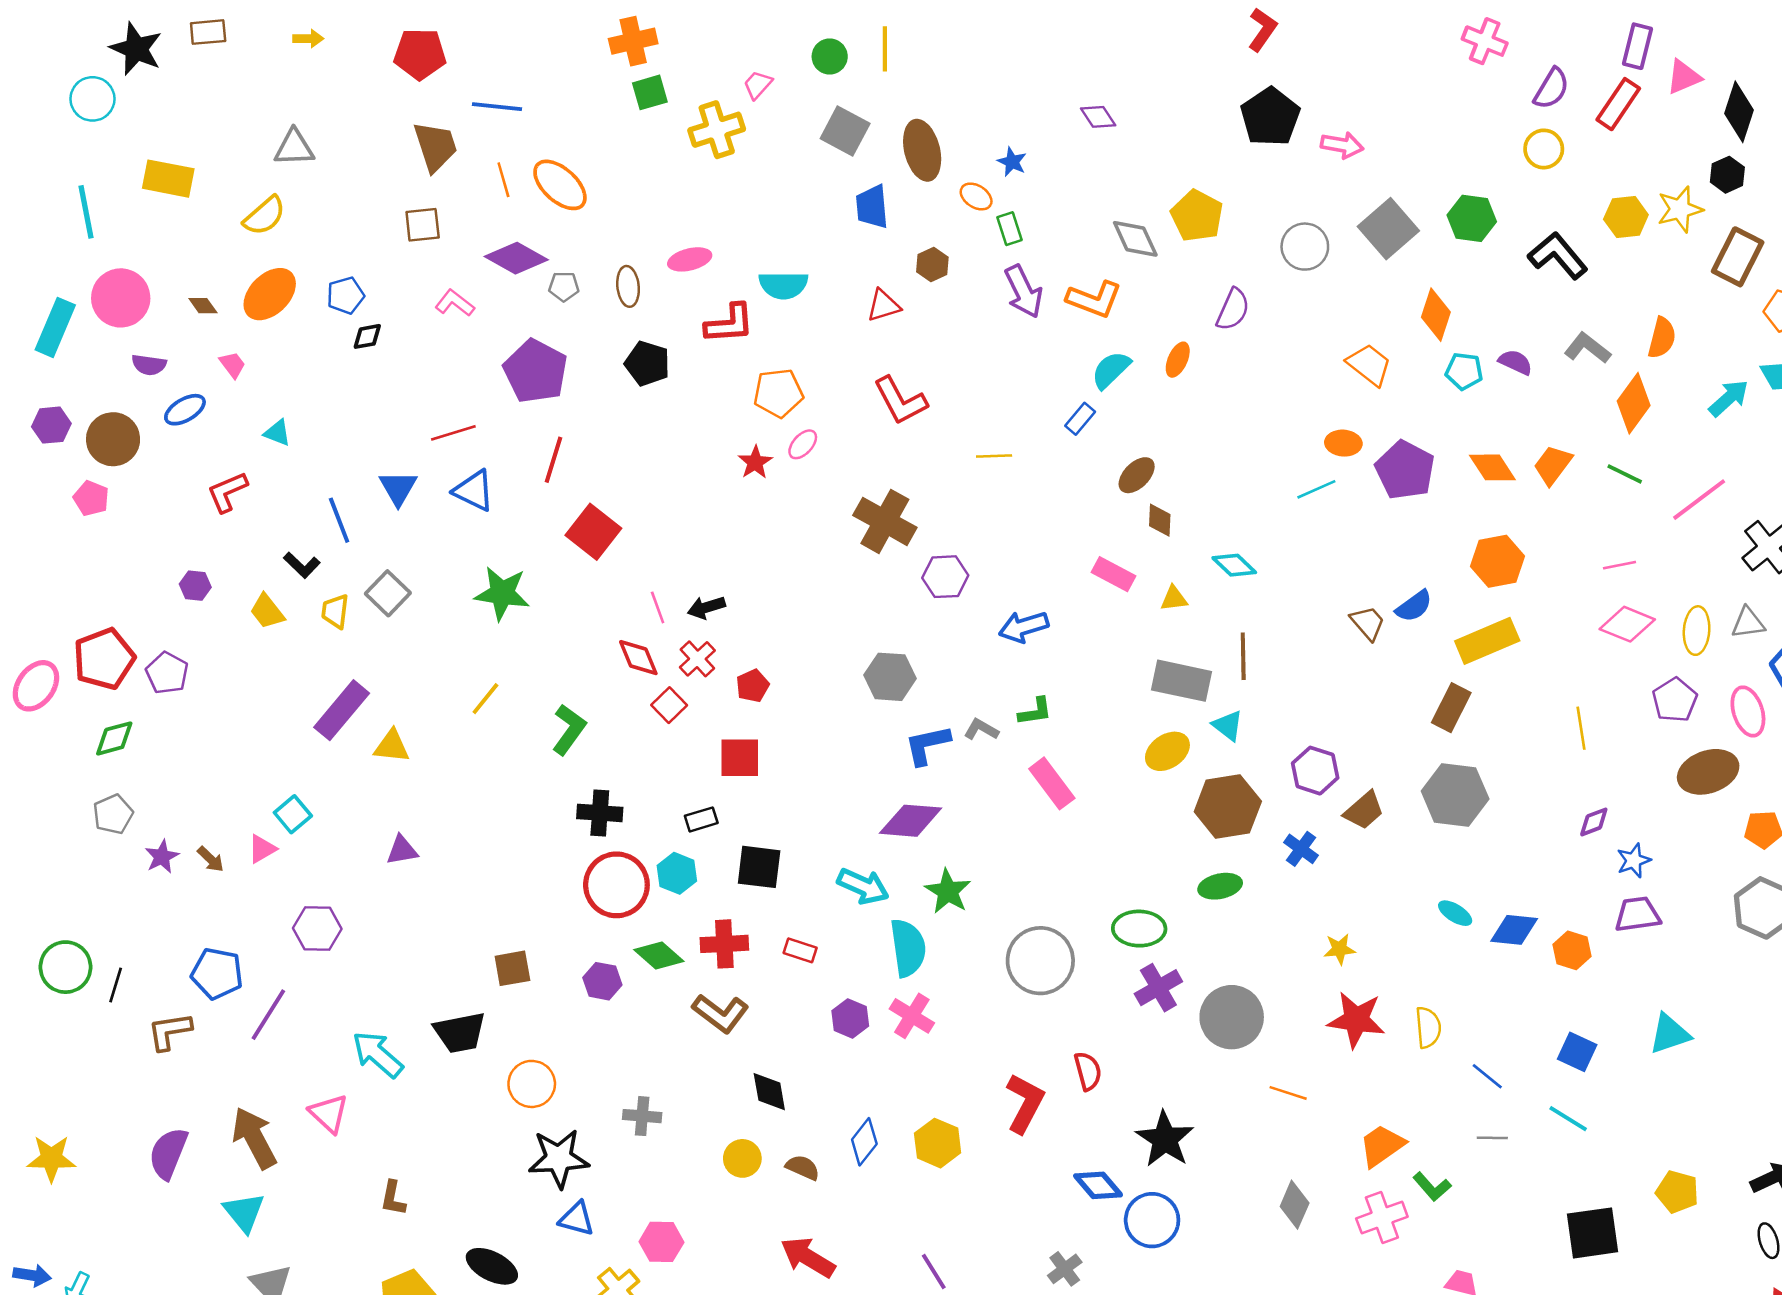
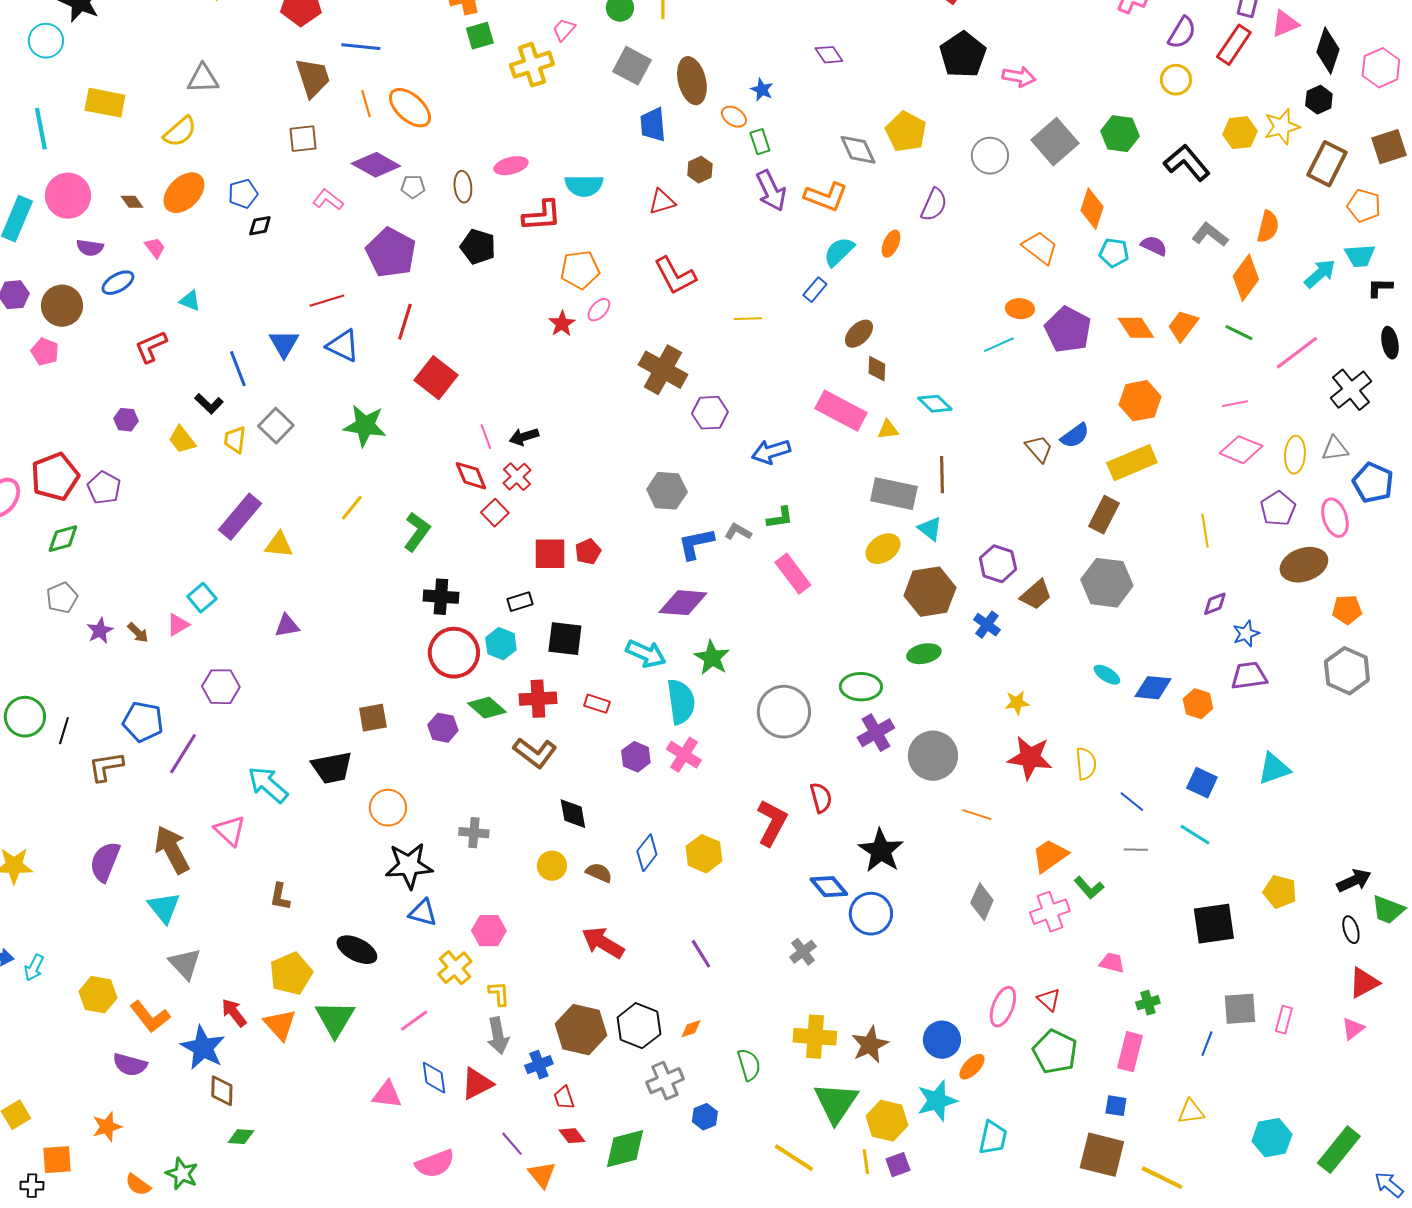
pink rectangle: (1113, 574) -> (841, 411), size x1.5
red pentagon: (753, 686) -> (588, 552), moved

